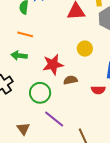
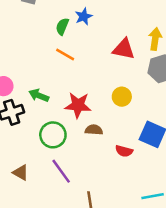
orange line: (25, 34) -> (65, 55), moved
green arrow: (19, 56) -> (39, 95), moved
brown triangle: (23, 129) -> (21, 173), turned -40

